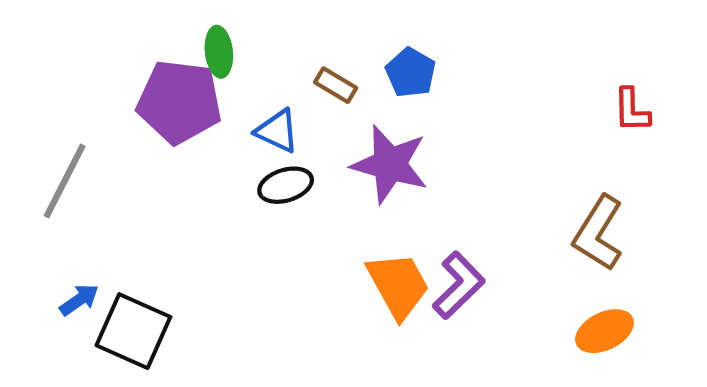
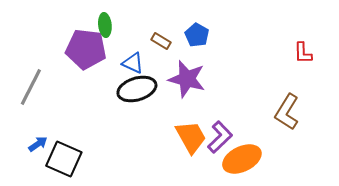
black ellipse: (286, 185) -> (137, 89), size x1.5
orange ellipse: (605, 331) -> (242, 159), moved, size x1.4

